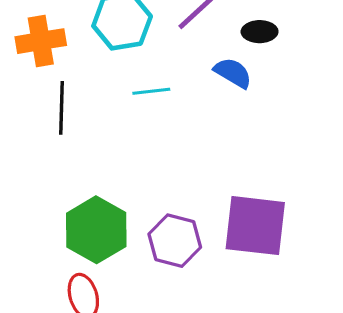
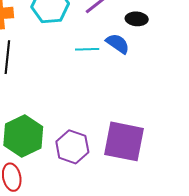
cyan line: (151, 91) -> (87, 49), moved

